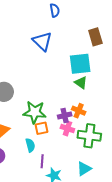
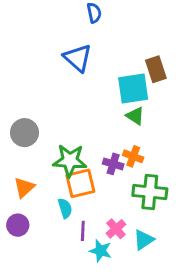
brown rectangle: (95, 37) -> (156, 69), moved
purple cross: (65, 116) -> (113, 164), turned 32
orange square: (41, 128) -> (80, 183), size x1.5
pink cross: (67, 129) -> (116, 229), moved, turned 32

